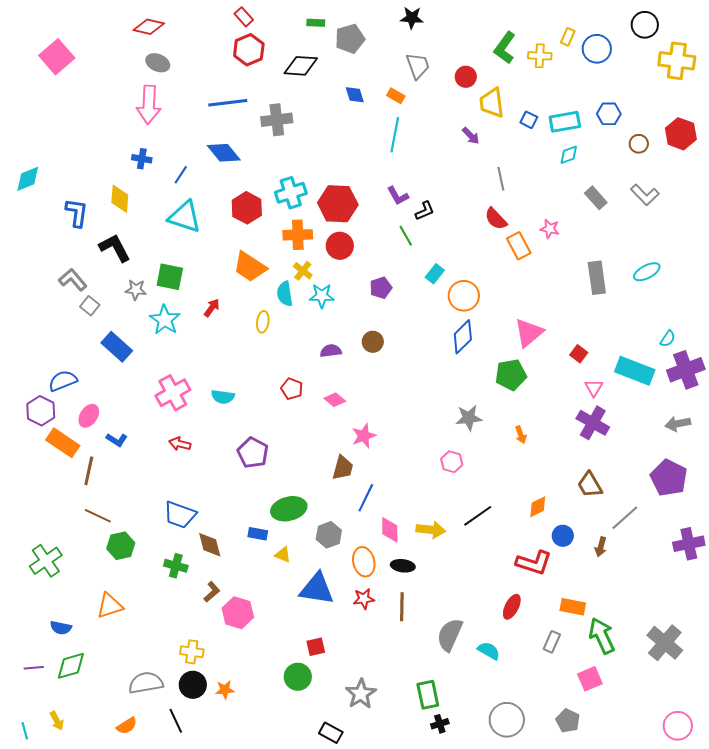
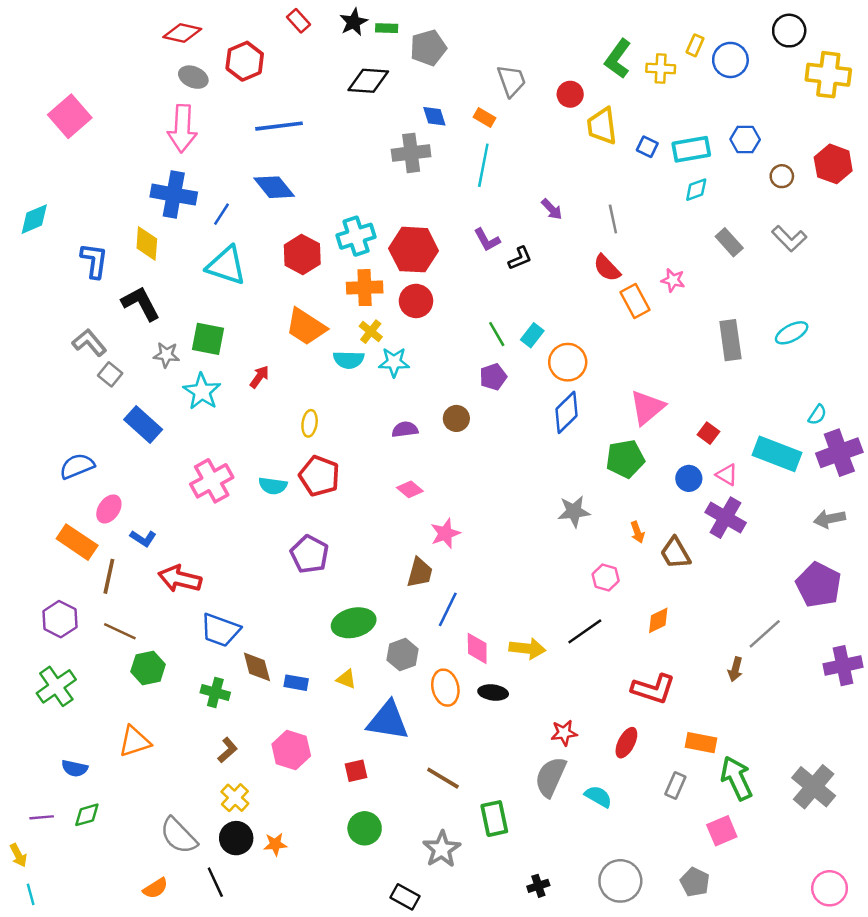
black star: (412, 18) -> (354, 22), moved, turned -30
red hexagon: (249, 50) -> (245, 61), moved
pink square: (57, 57) -> (70, 116), moved
gray cross: (277, 120) -> (411, 153), moved
purple arrow: (471, 136) -> (552, 209), moved
blue cross: (142, 159) -> (174, 195), size x1.8
green line: (406, 236) -> (497, 334), moved
purple pentagon: (381, 288) -> (493, 377), moved
cyan semicircle: (285, 294) -> (349, 360), turned -80
yellow ellipse: (263, 322) -> (310, 423), moved
pink triangle: (594, 388) -> (727, 475), turned -30
red pentagon: (292, 389) -> (319, 476), moved, size x1.5
purple hexagon: (41, 411) -> (60, 619), moved
red arrow: (180, 444) -> (180, 579), moved, size x1.6
pink hexagon: (452, 462) -> (606, 577), moved
brown trapezoid: (590, 485) -> (675, 553), moved
blue rectangle: (258, 534) -> (296, 683), moved
blue circle: (563, 536) -> (689, 478), moved
brown L-shape: (212, 592) -> (228, 750), moved
red star: (364, 599) -> (564, 733), moved
brown line: (402, 607) -> (443, 778), moved, turned -60
red square: (316, 647) -> (356, 771), moved
yellow cross: (192, 652) -> (235, 798), turned 35
green diamond: (71, 666) -> (87, 815), size x0.7
gray semicircle: (146, 683) -> (179, 836), turned -124
green rectangle: (428, 695) -> (494, 819), moved
yellow arrow: (57, 721) -> (18, 855), moved

